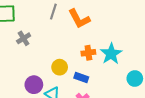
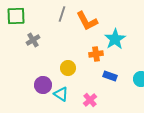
cyan star: (111, 54) -> (115, 39), moved
blue rectangle: (81, 77) -> (110, 76), moved

